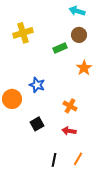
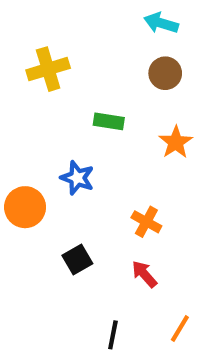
green rectangle: (60, 48) -> (109, 121), moved, turned 32
red arrow: (69, 131) -> (144, 274), turned 40
orange line: (78, 159) -> (180, 329), moved

